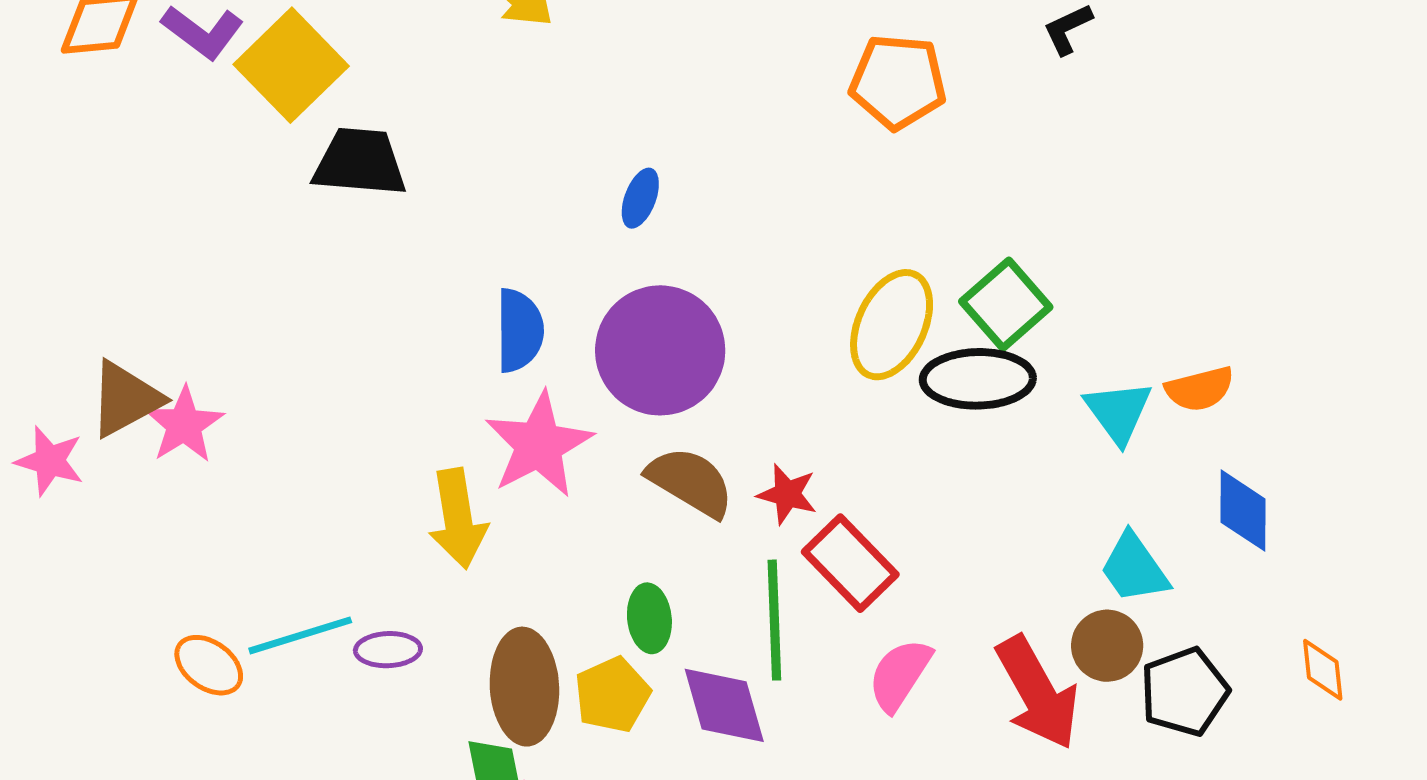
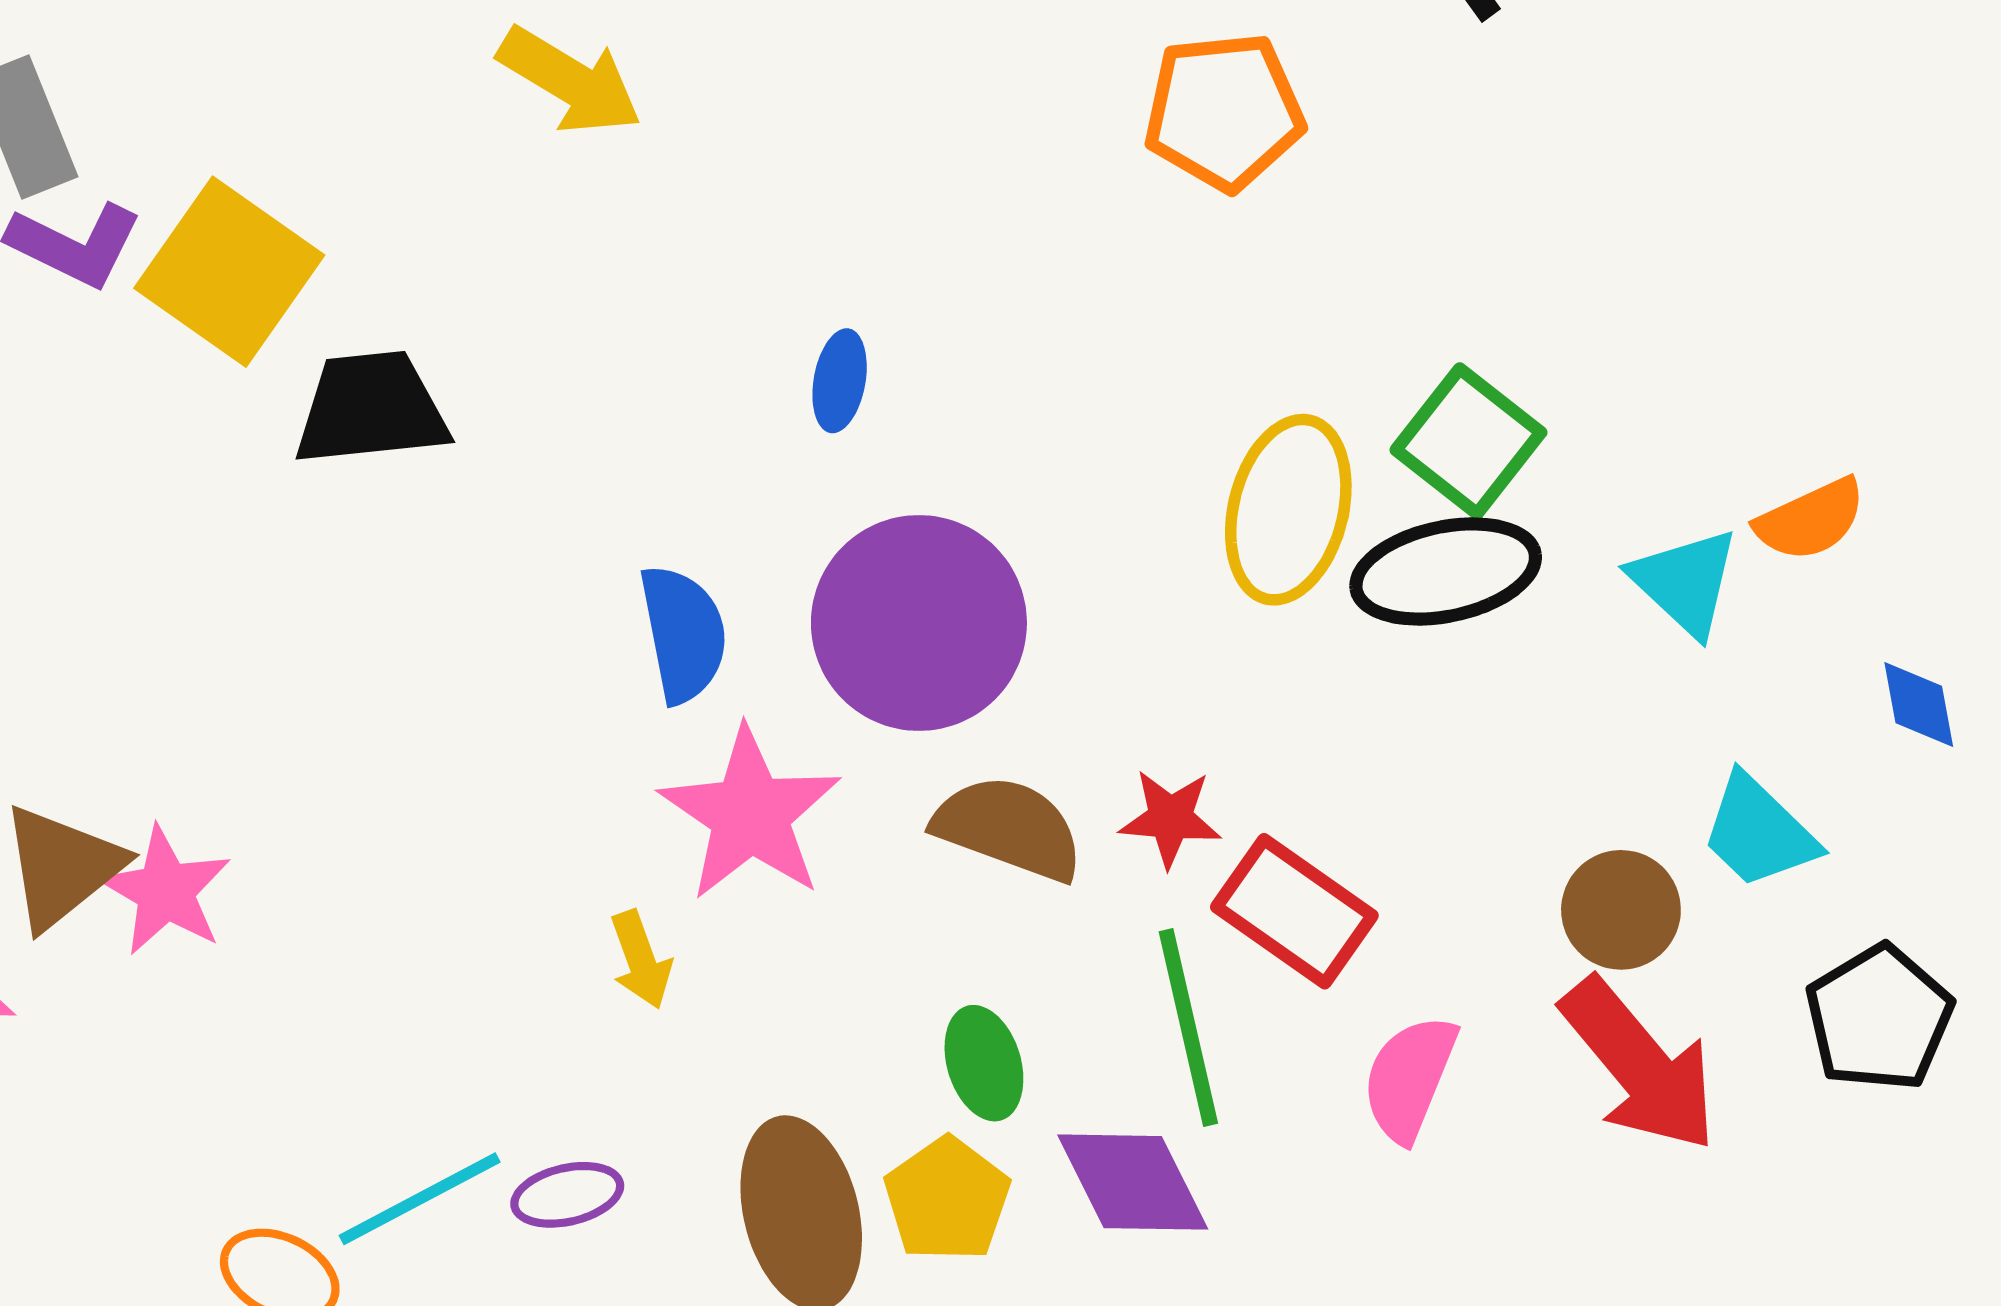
blue diamond: (1243, 511) -> (1919, 705), size x0.7
yellow arrow: (458, 519) -> (641, 960), size x0.6
brown circle: (1107, 646) -> (1621, 910), moved

